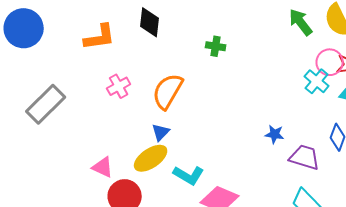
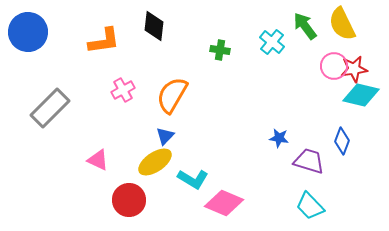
cyan cross: (317, 81) -> (272, 42), moved
pink triangle: (103, 167) -> (98, 160), moved

